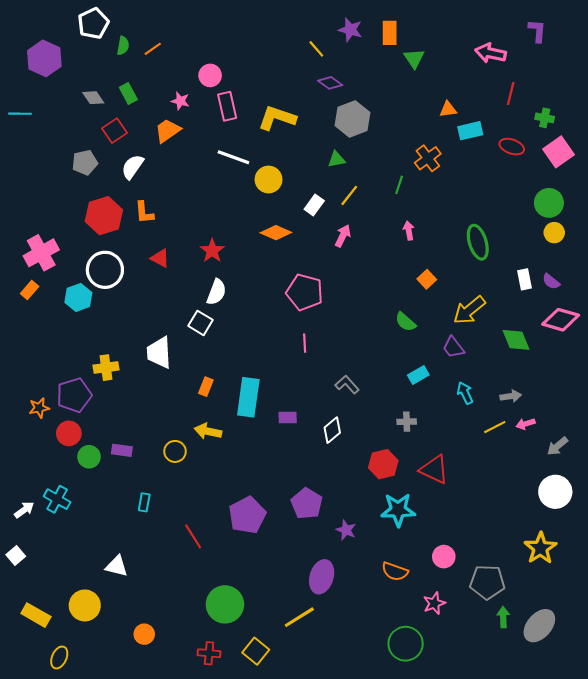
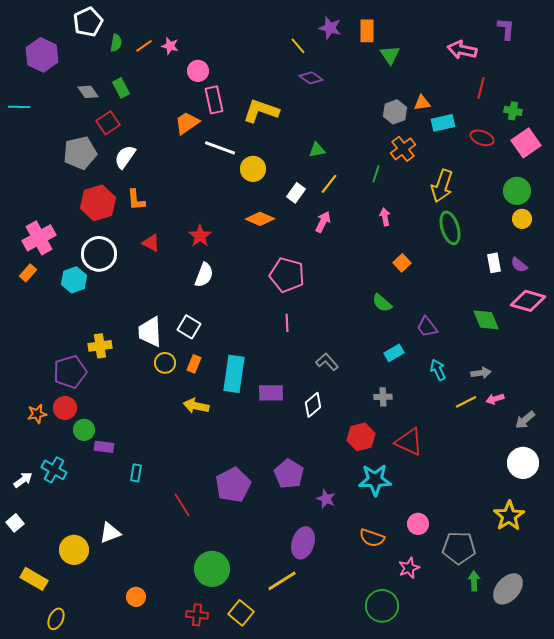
pink star: (180, 101) -> (170, 46), moved
gray hexagon: (352, 119) -> (395, 112), moved, size x0.7
orange trapezoid: (168, 131) -> (187, 123), moved
gray pentagon: (85, 163) -> (80, 153), size x1.4
yellow arrow: (469, 310) -> (442, 186), moved, turned -32
white square: (201, 323) -> (189, 327), moved
orange star: (39, 408) -> (37, 414), moved
purple rectangle: (288, 417) -> (271, 393), size x1.4
purple rectangle: (122, 450) -> (104, 447), moved
yellow circle: (175, 451) -> (165, 363), moved
white triangle: (117, 566) -> (110, 533), turned -35
yellow circle: (85, 605) -> (74, 550), moved

